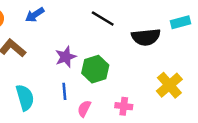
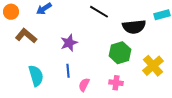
green hexagon: (95, 69) -> (120, 53), moved

